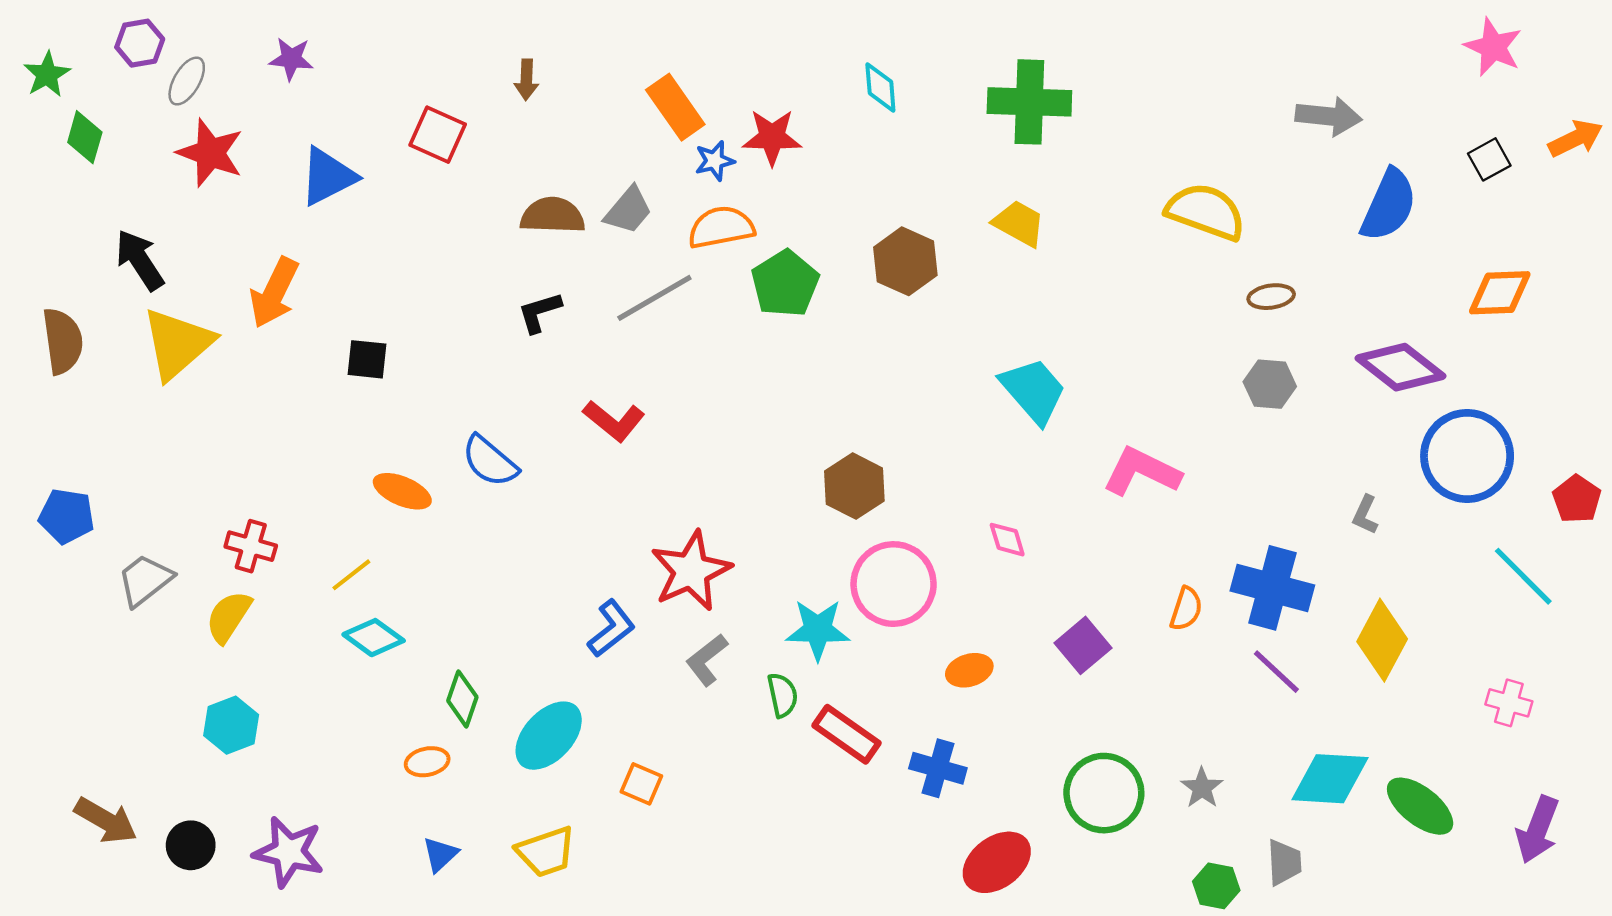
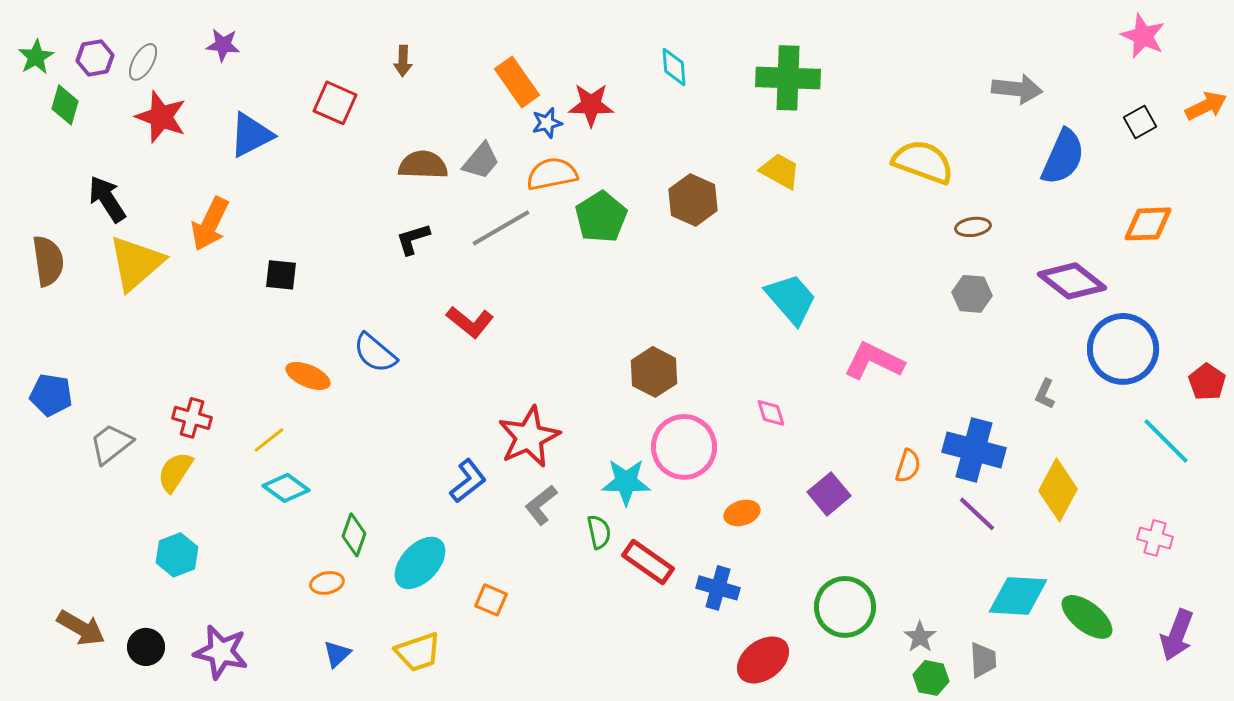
purple hexagon: (140, 43) -> (95, 58), moved
gray star: (1202, 788) -> (920, 637), moved

